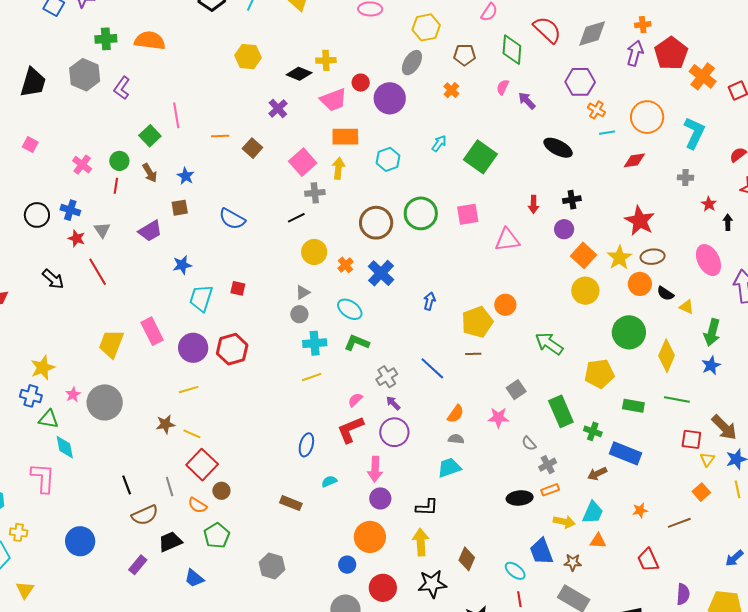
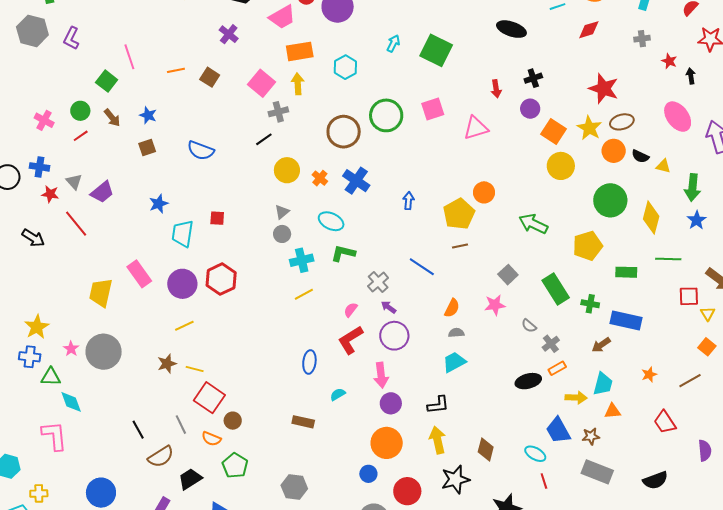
red line: (116, 186) -> (81, 136), turned 56
purple trapezoid: (150, 231) -> (102, 192), moved

